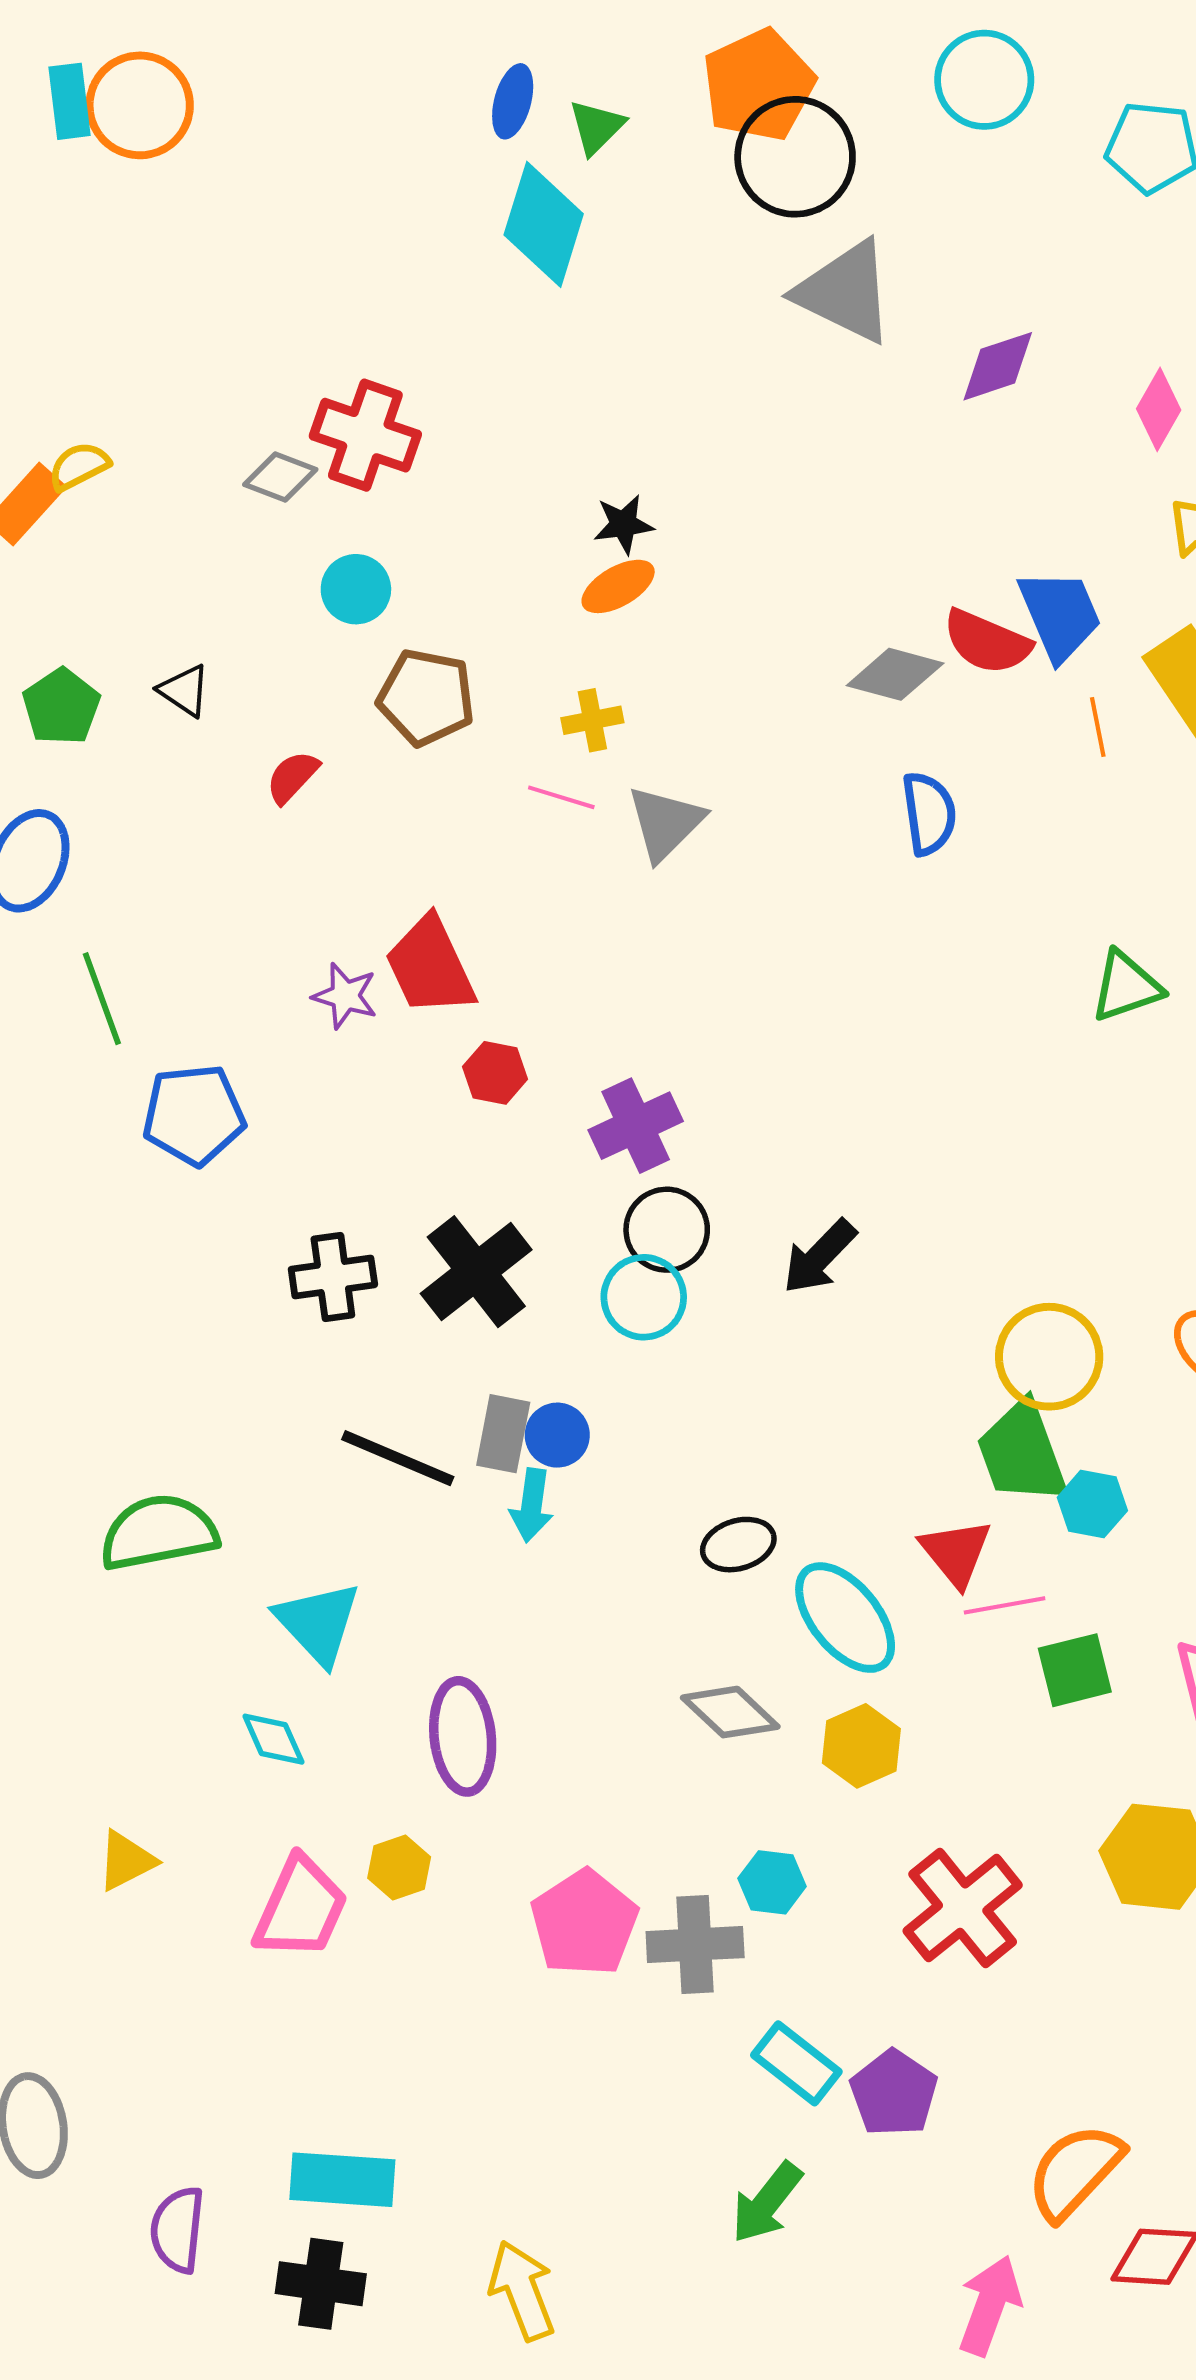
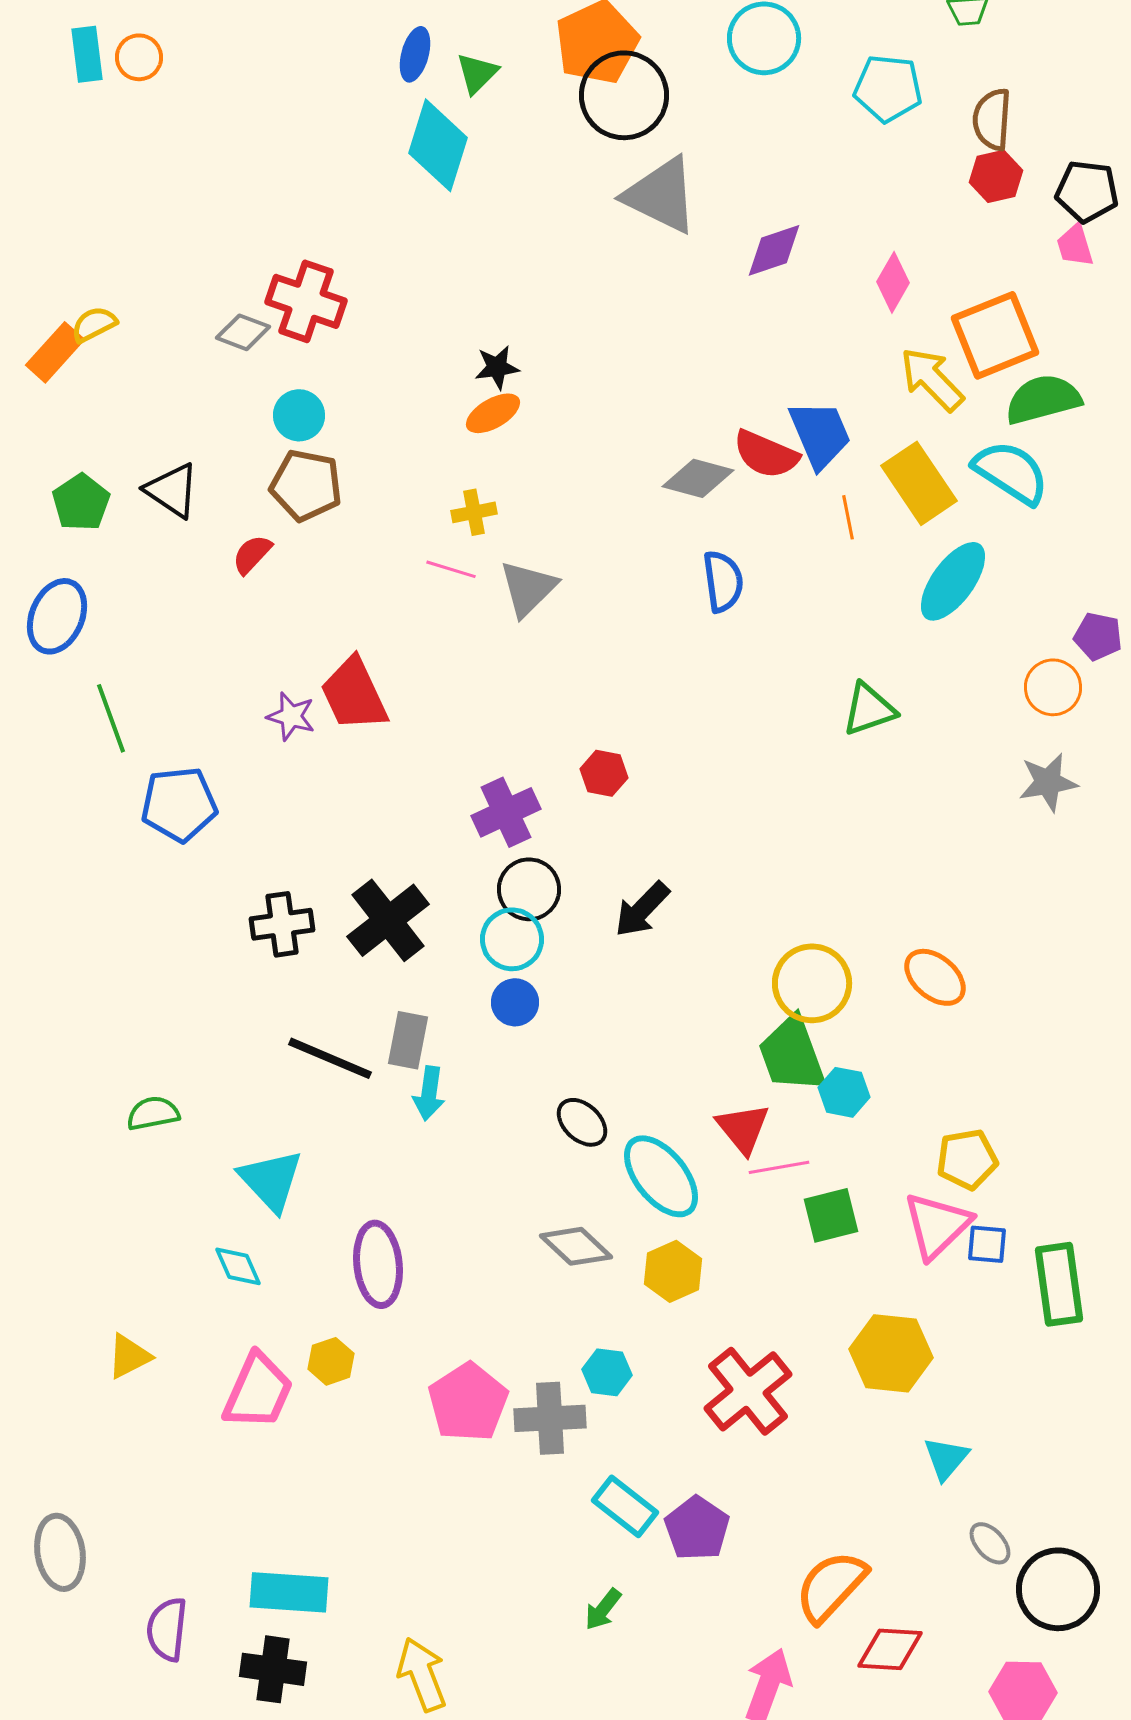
orange circle: (140, 105) -> (139, 57), size x0.6
black triangle: (184, 691) -> (172, 490), size x1.4
brown pentagon: (426, 697) -> (306, 485), moved
red hexagon: (495, 1073) -> (604, 773), moved
blue circle: (557, 1435) -> (515, 1002), moved
green semicircle: (159, 1532) -> (153, 1113), size x0.6
black ellipse: (738, 1545) -> (582, 1122), turned 60
green arrow: (767, 2203) -> (603, 1609), size x0.7

